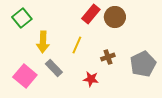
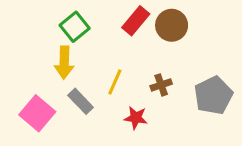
green square: (22, 18) -> (75, 27), moved
yellow line: (77, 45) -> (115, 82), moved

